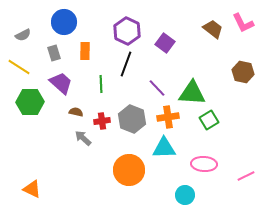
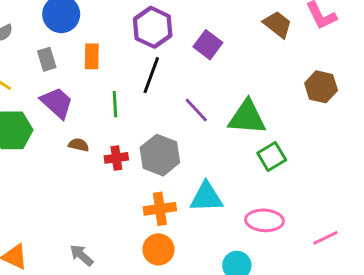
orange cross: (168, 117) -> (160, 209), moved
gray arrow: (83, 138) -> (82, 255), moved
orange circle: (129, 170) -> (158, 249), moved, size x0.7

